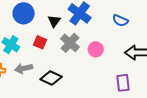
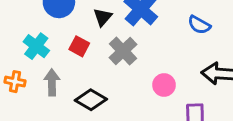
pink circle: (96, 49) -> (164, 85), moved
gray arrow: (24, 68) -> (52, 82), turned 96

